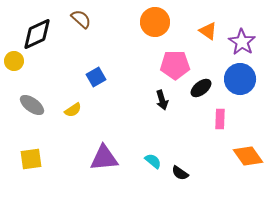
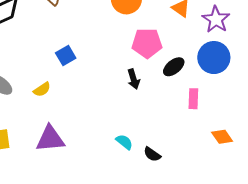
orange diamond: (248, 156) -> (222, 137), size x0.7
purple triangle: (104, 158) -> (50, 139), moved

